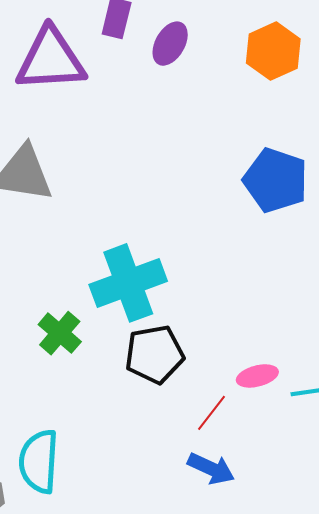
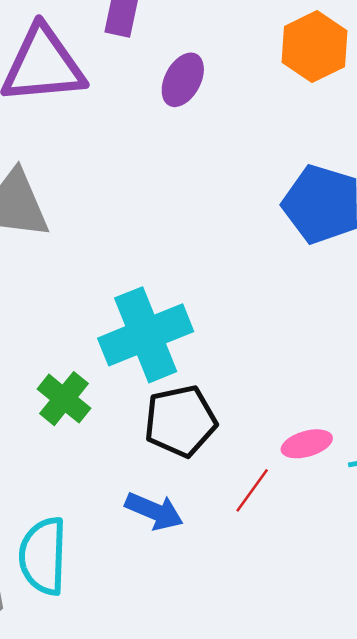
purple ellipse: (170, 44) -> (183, 80), moved
blue arrow: (211, 469) -> (154, 511), moved

